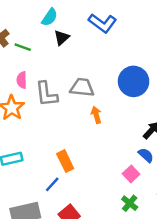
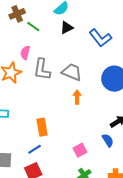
blue L-shape: (102, 23) -> (100, 38), moved
pink square: (131, 174) -> (80, 150), moved
blue line: (52, 184) -> (35, 149), moved

